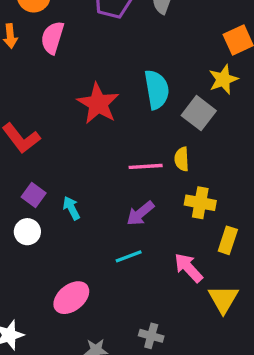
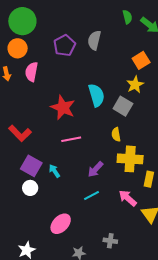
pink line: (146, 166) -> (71, 139), moved
purple square: (34, 195) -> (31, 166), size x1.5
yellow cross: (200, 203) -> (130, 159), size x1.4

